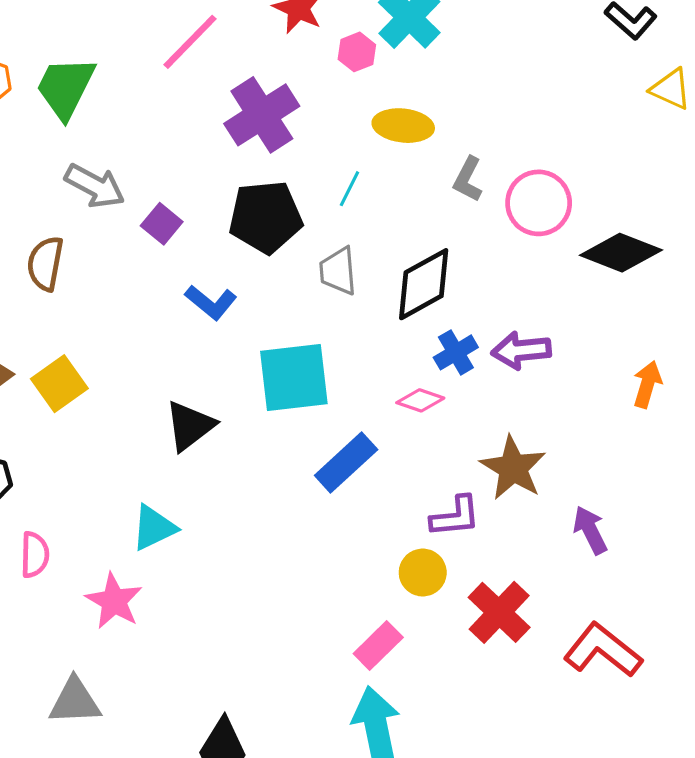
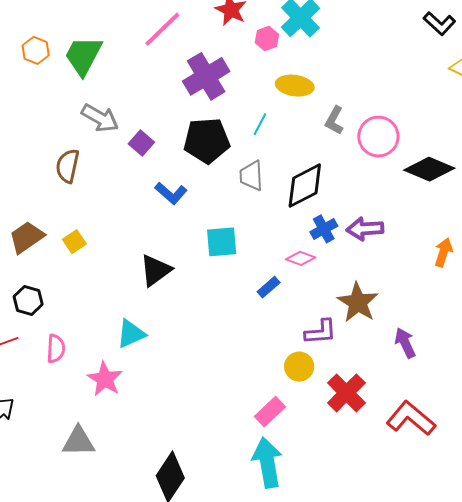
cyan square: (294, 378) -> (222, 242), size x0.7
yellow square: (59, 384) -> (74, 242), size x0.7
blue rectangle: (346, 463) -> (269, 287), moved, size x0.6

